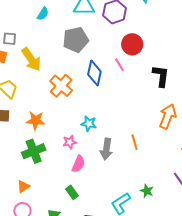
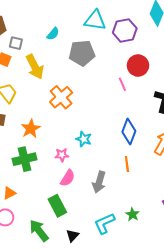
cyan semicircle: (43, 14) -> (53, 34), moved
blue diamond: (94, 73) -> (129, 132), moved
orange star: (36, 120) -> (31, 129), turned 30
gray arrow: (106, 149) -> (99, 182), moved
green rectangle: (72, 192) -> (57, 206), size x1.5

